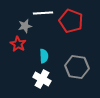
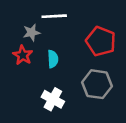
red pentagon: (71, 21) -> (101, 41), moved
cyan semicircle: (44, 56) -> (53, 59), moved

